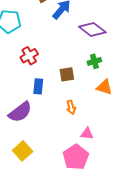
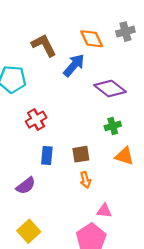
brown square: (67, 74) -> (81, 154), moved
purple semicircle: (20, 112) -> (26, 186), size x0.7

